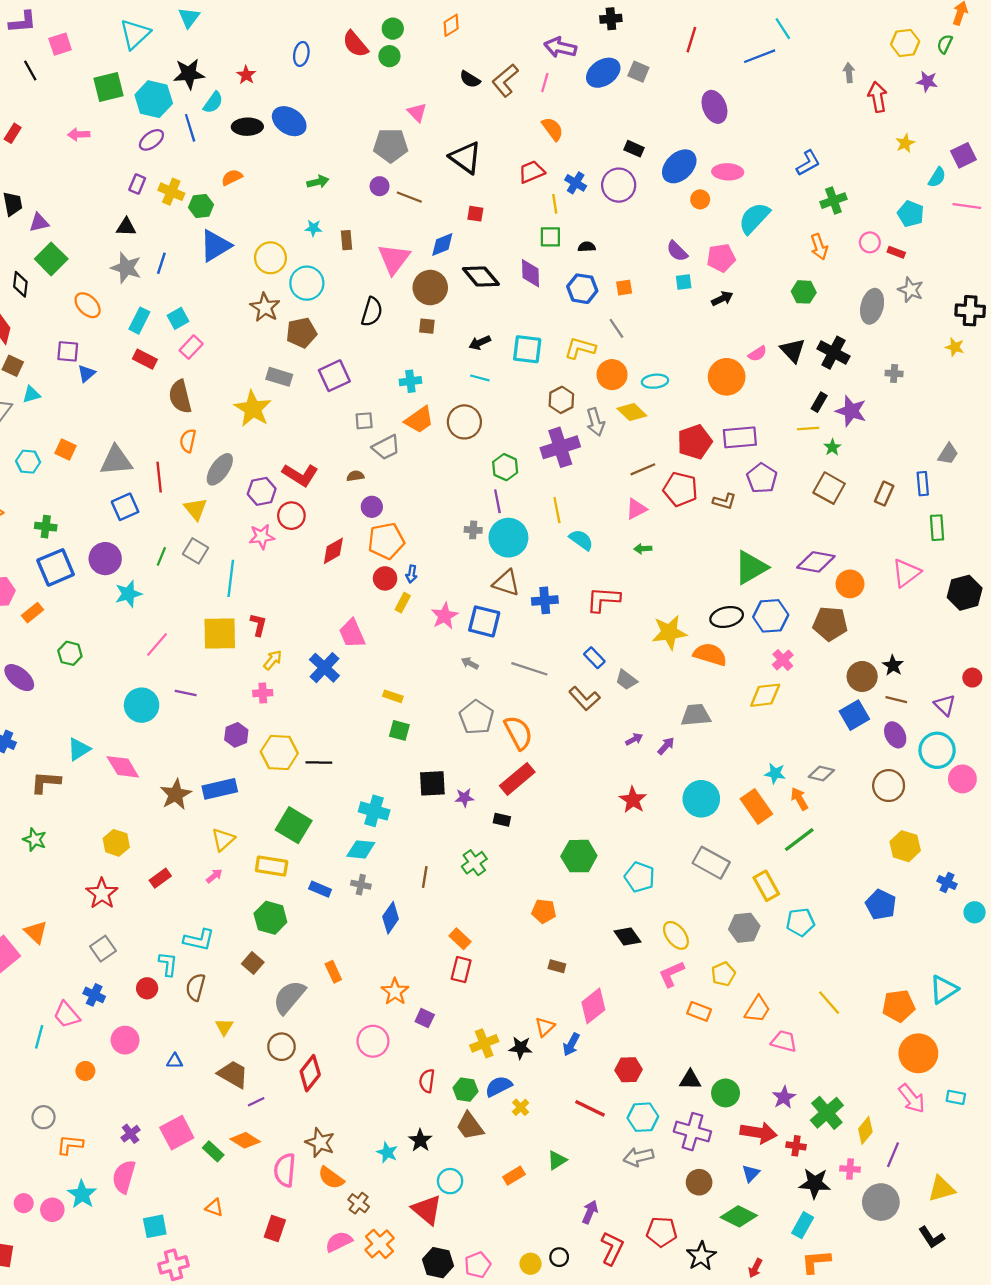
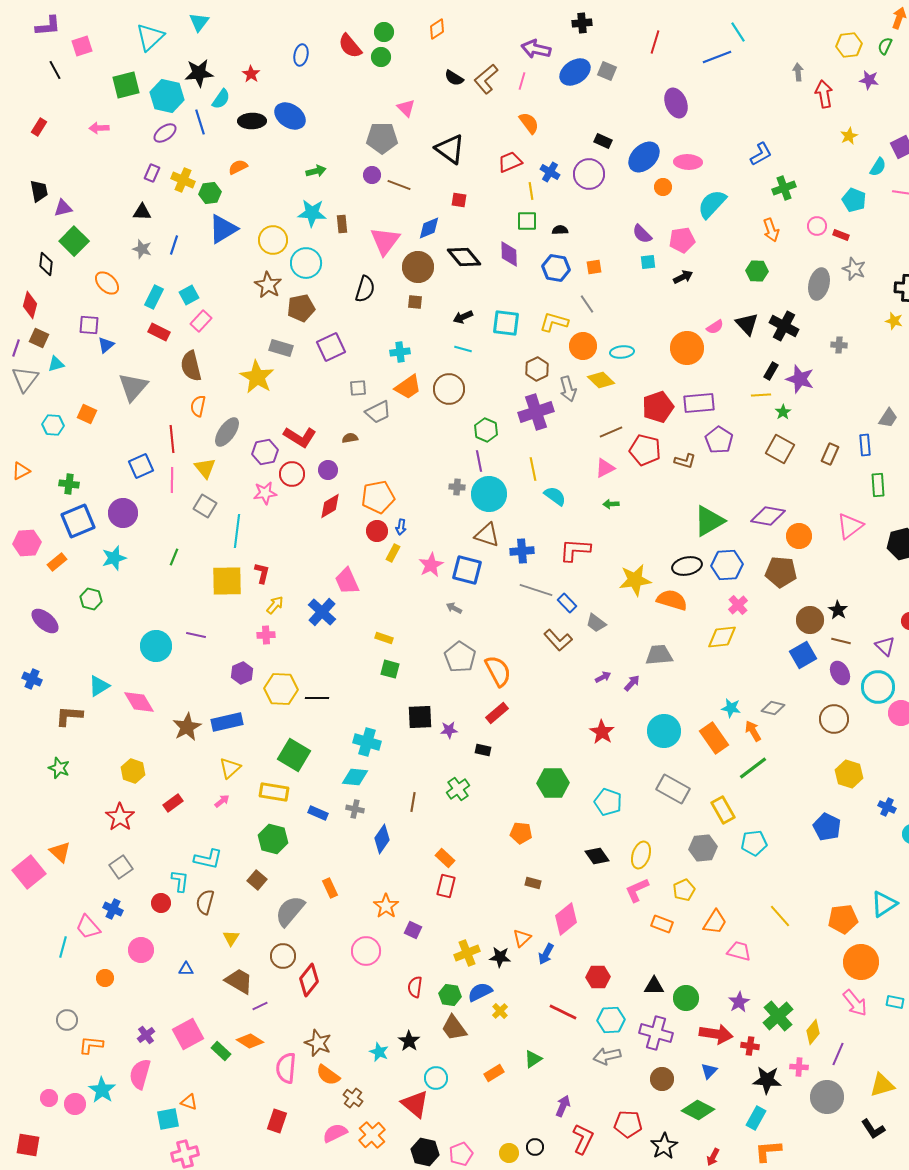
cyan star: (313, 228) -> (312, 213), size x1.8
gray star: (126, 268) -> (142, 249), size x0.7
gray triangle: (116, 461) -> (133, 387), moved, turned -44
purple circle: (372, 507) -> (328, 470), moved
green line: (161, 556) -> (174, 557), moved
cyan star: (128, 594) -> (114, 558), moved
pink line: (157, 645) -> (172, 480), moved, turned -40
gray line: (529, 669) -> (536, 590), moved
red rectangle: (517, 779) -> (497, 713), size x0.7
yellow ellipse: (676, 935) -> (641, 855), turned 56
orange triangle: (214, 1208) -> (189, 1102), moved

